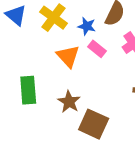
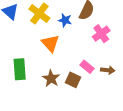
pink rectangle: (97, 49) -> (87, 67), moved
brown square: (94, 124) -> (73, 80), moved, size x0.7

